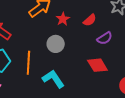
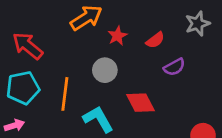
red diamond: (97, 65) -> (141, 103), moved

